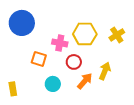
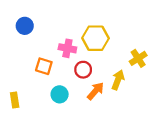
blue circle: (22, 23) -> (25, 26), size x0.6
yellow cross: (117, 35) -> (138, 58), moved

